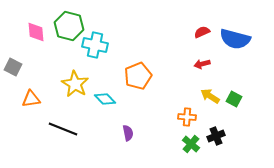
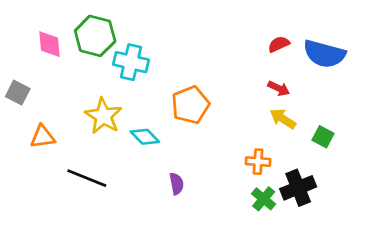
red arrow: (202, 64) -> (279, 88), turned -140
yellow arrow: (210, 96) -> (283, 119), moved
black cross: (216, 136) -> (298, 188), size x1.4

